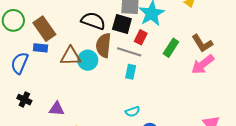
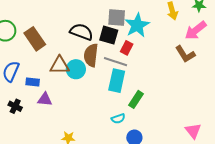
blue rectangle: (41, 48) -> (33, 82), moved
green rectangle: (171, 48) -> (136, 99), moved
pink arrow: (203, 64) -> (196, 30), moved
cyan rectangle: (131, 72) -> (117, 81), size x1.6
purple triangle: (57, 109) -> (45, 99), moved

